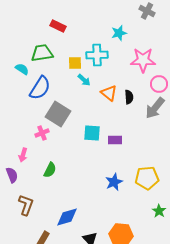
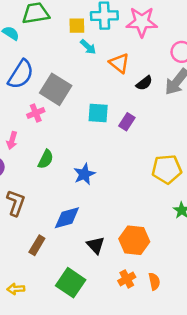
pink star: (143, 60) -> (142, 22), moved
blue semicircle: (40, 88) -> (21, 74), moved
black semicircle: (129, 97) -> (144, 83), moved, turned 56
purple rectangle: (115, 140) -> (127, 122), turned -56
blue star: (114, 182) -> (84, 174), moved

